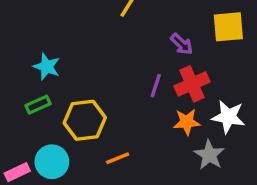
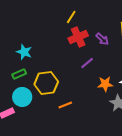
red cross: (192, 84) -> (78, 37), moved
purple line: (156, 86) -> (87, 63), turned 32
cyan circle: (52, 162) -> (22, 97), moved

